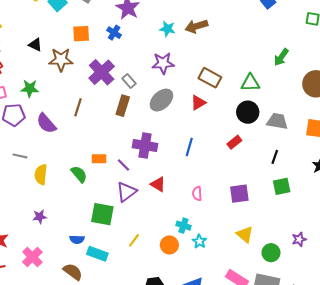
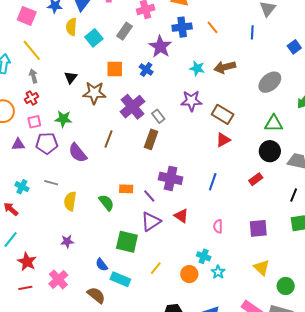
black triangle: (35, 45) -> (71, 77), turned 40
brown rectangle: (210, 78) -> (223, 114), moved
gray ellipse: (161, 100) -> (270, 82), moved
blue semicircle: (77, 239) -> (102, 265), turned 48

